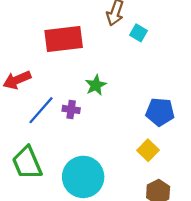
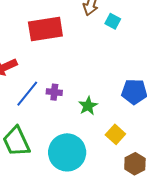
green star: (96, 85) -> (88, 106), moved
yellow square: (148, 150) -> (115, 134), moved

